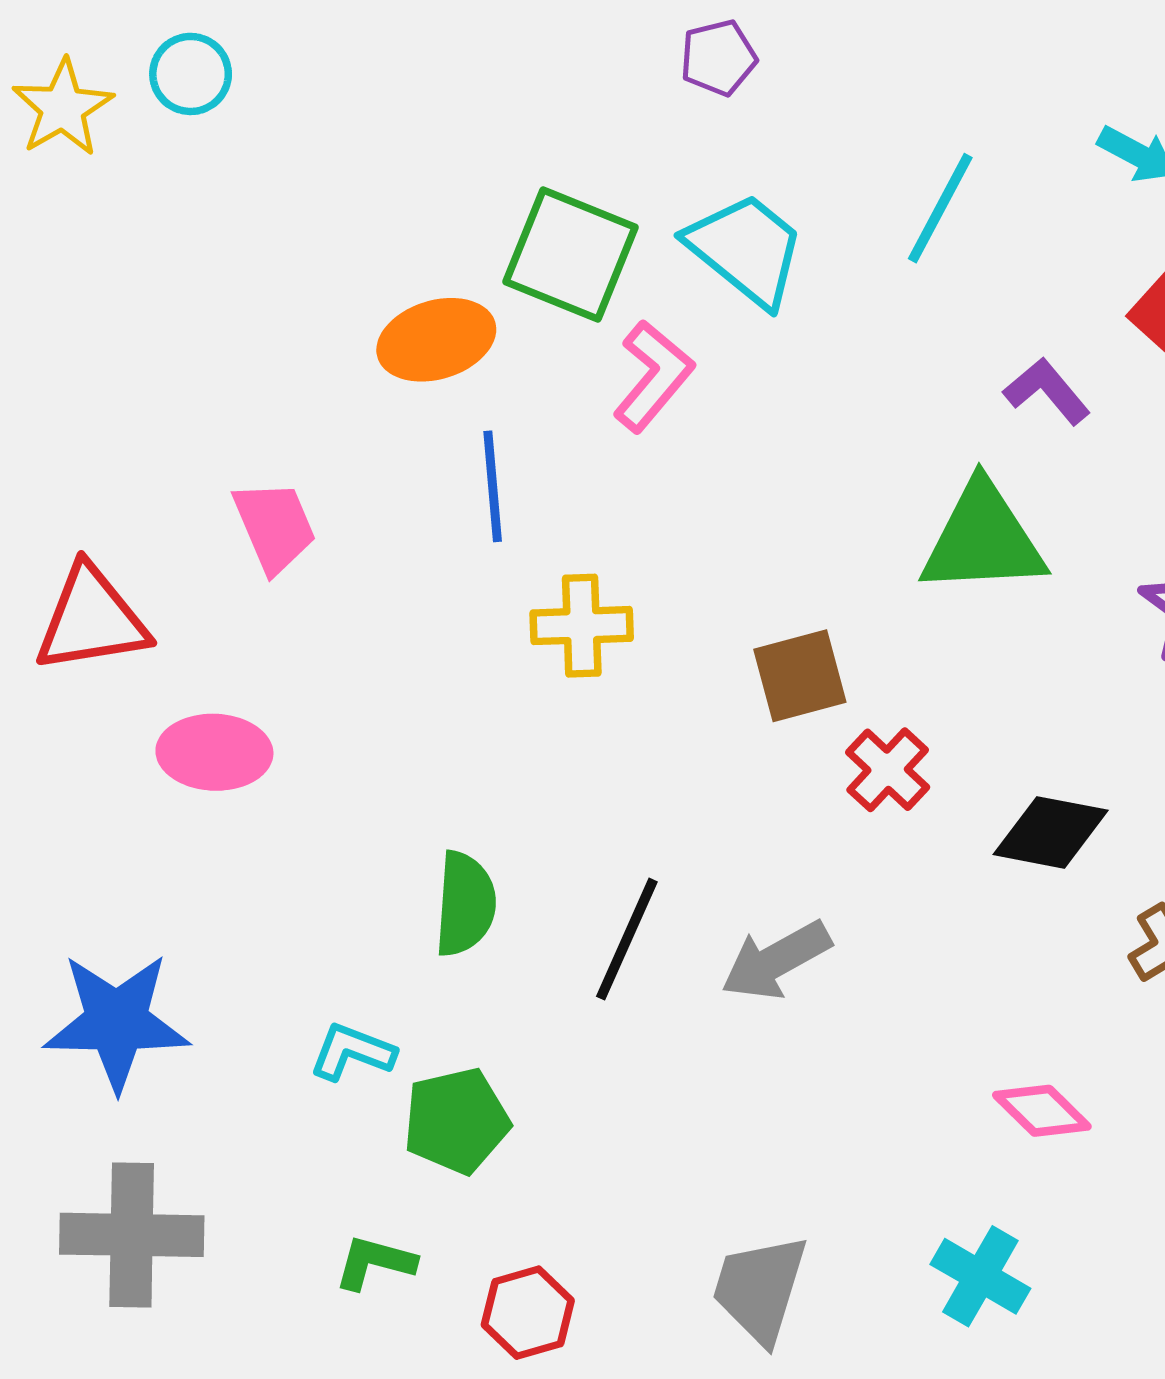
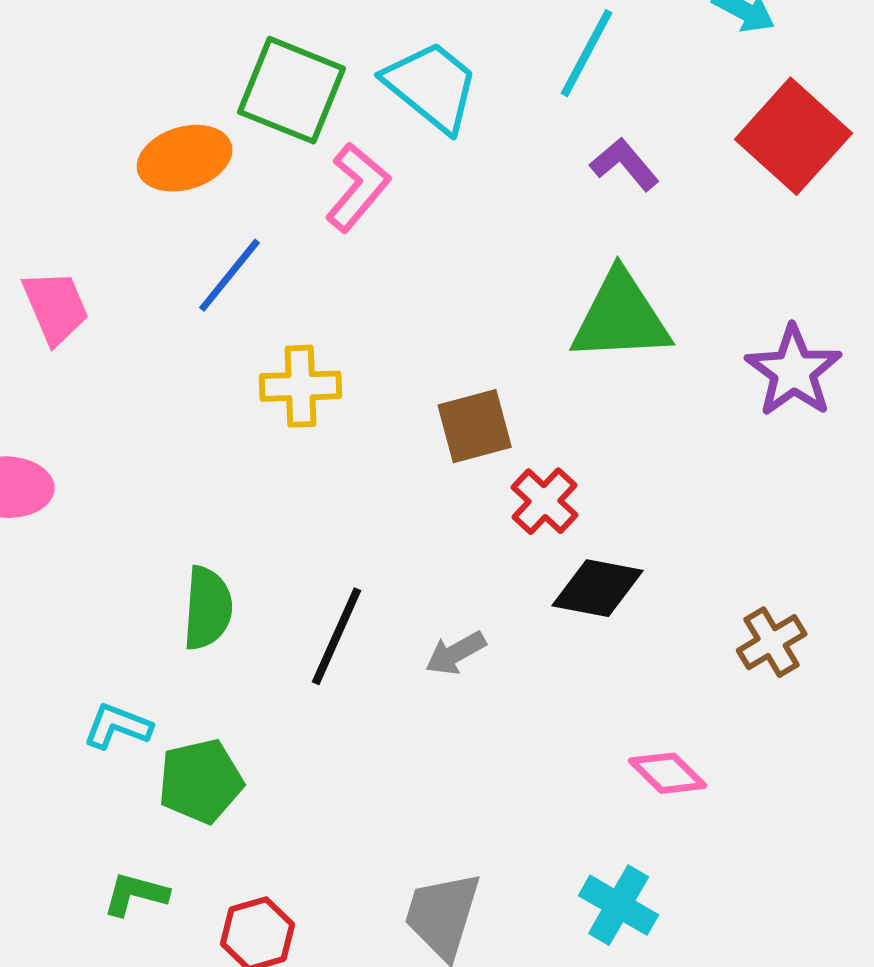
purple L-shape: (1047, 391) -> (625, 164), moved
blue line: (493, 486) -> (230, 275), turned 44
black diamond: (1051, 832) -> (598, 588), moved
gray arrow: (776, 960) -> (456, 653), size x0.7

